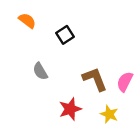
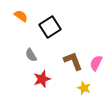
black square: (65, 35) -> (50, 27), size x1.5
red star: (70, 109) -> (42, 79), moved

